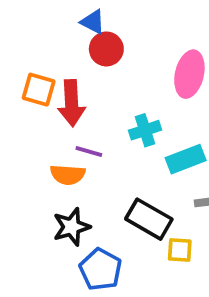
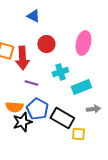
red circle: (106, 49) -> (46, 44), moved
orange semicircle: (68, 175) -> (14, 107), moved
blue pentagon: (101, 269) -> (37, 109), moved

